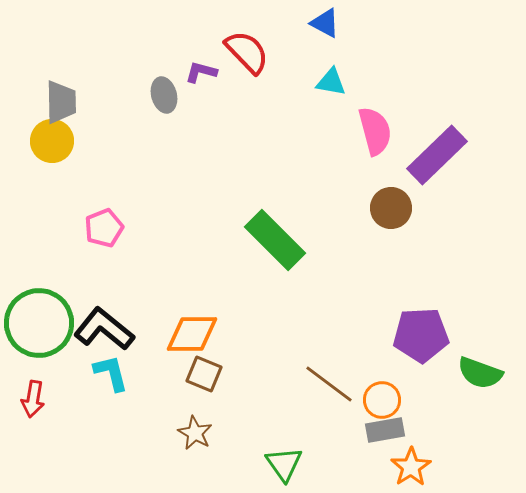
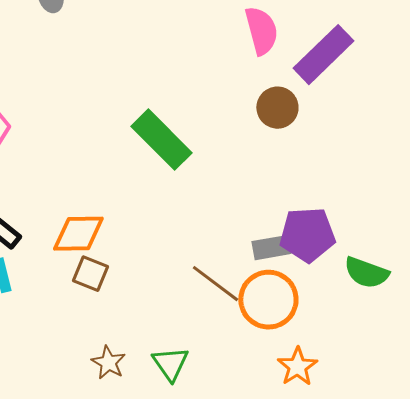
orange circle: (382, 400) -> (268, 300), size x1.6
gray rectangle: (385, 430) -> (271, 248), moved
brown star: (195, 433) -> (108, 363), moved

